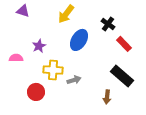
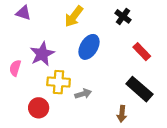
black cross: (108, 24) -> (123, 16), moved
purple star: (39, 46) -> (42, 54), size x1.5
pink semicircle: (16, 58) -> (15, 68), turned -72

